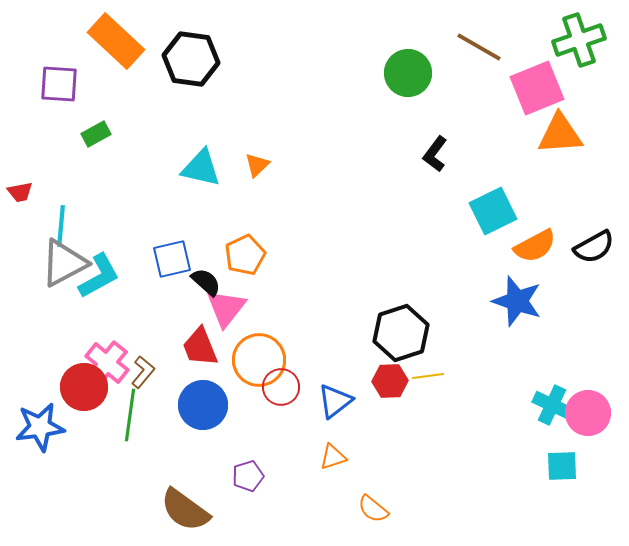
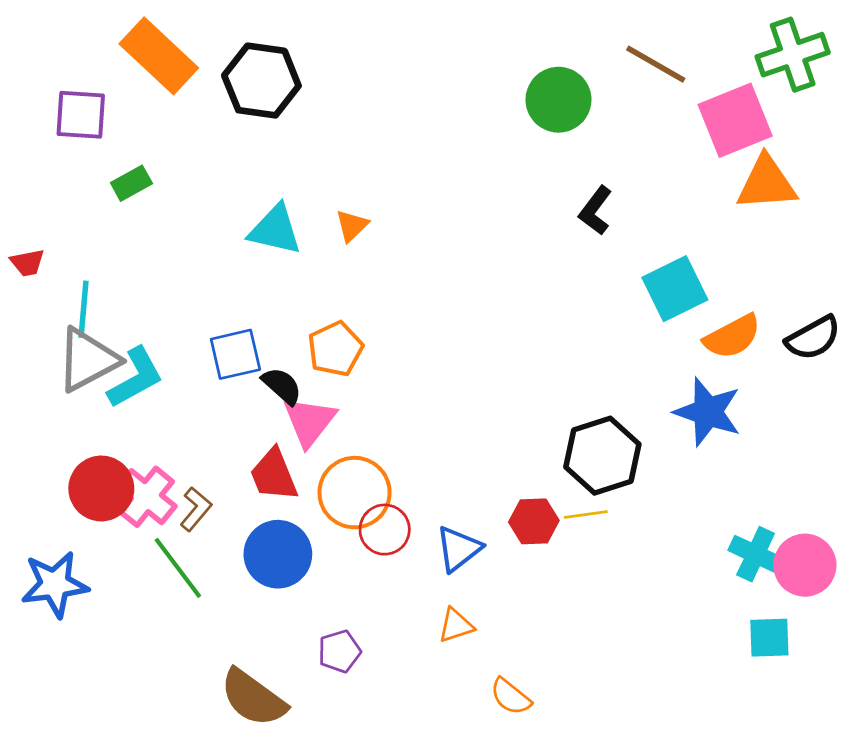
black hexagon: (401, 333) -> (602, 456), moved
red circle: (84, 387) -> (101, 488), moved
green line: (130, 415) -> (178, 568), turned -45

